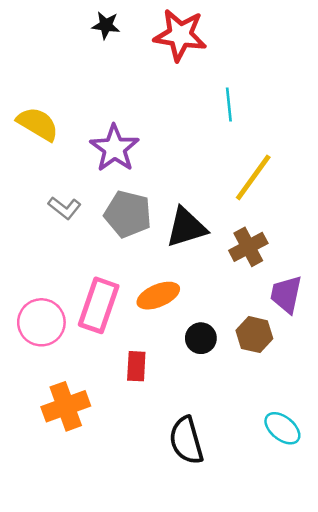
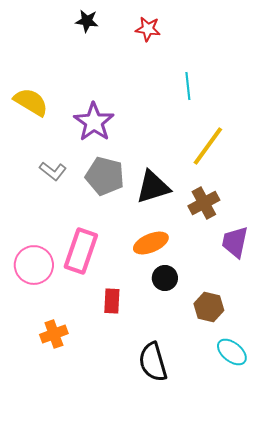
red star: (180, 35) -> (148, 29), size x0.6
orange ellipse: (158, 296) -> (151, 243), moved
brown hexagon: (254, 335) -> (209, 307), moved
orange cross: (66, 406) -> (54, 334), size x0.7

